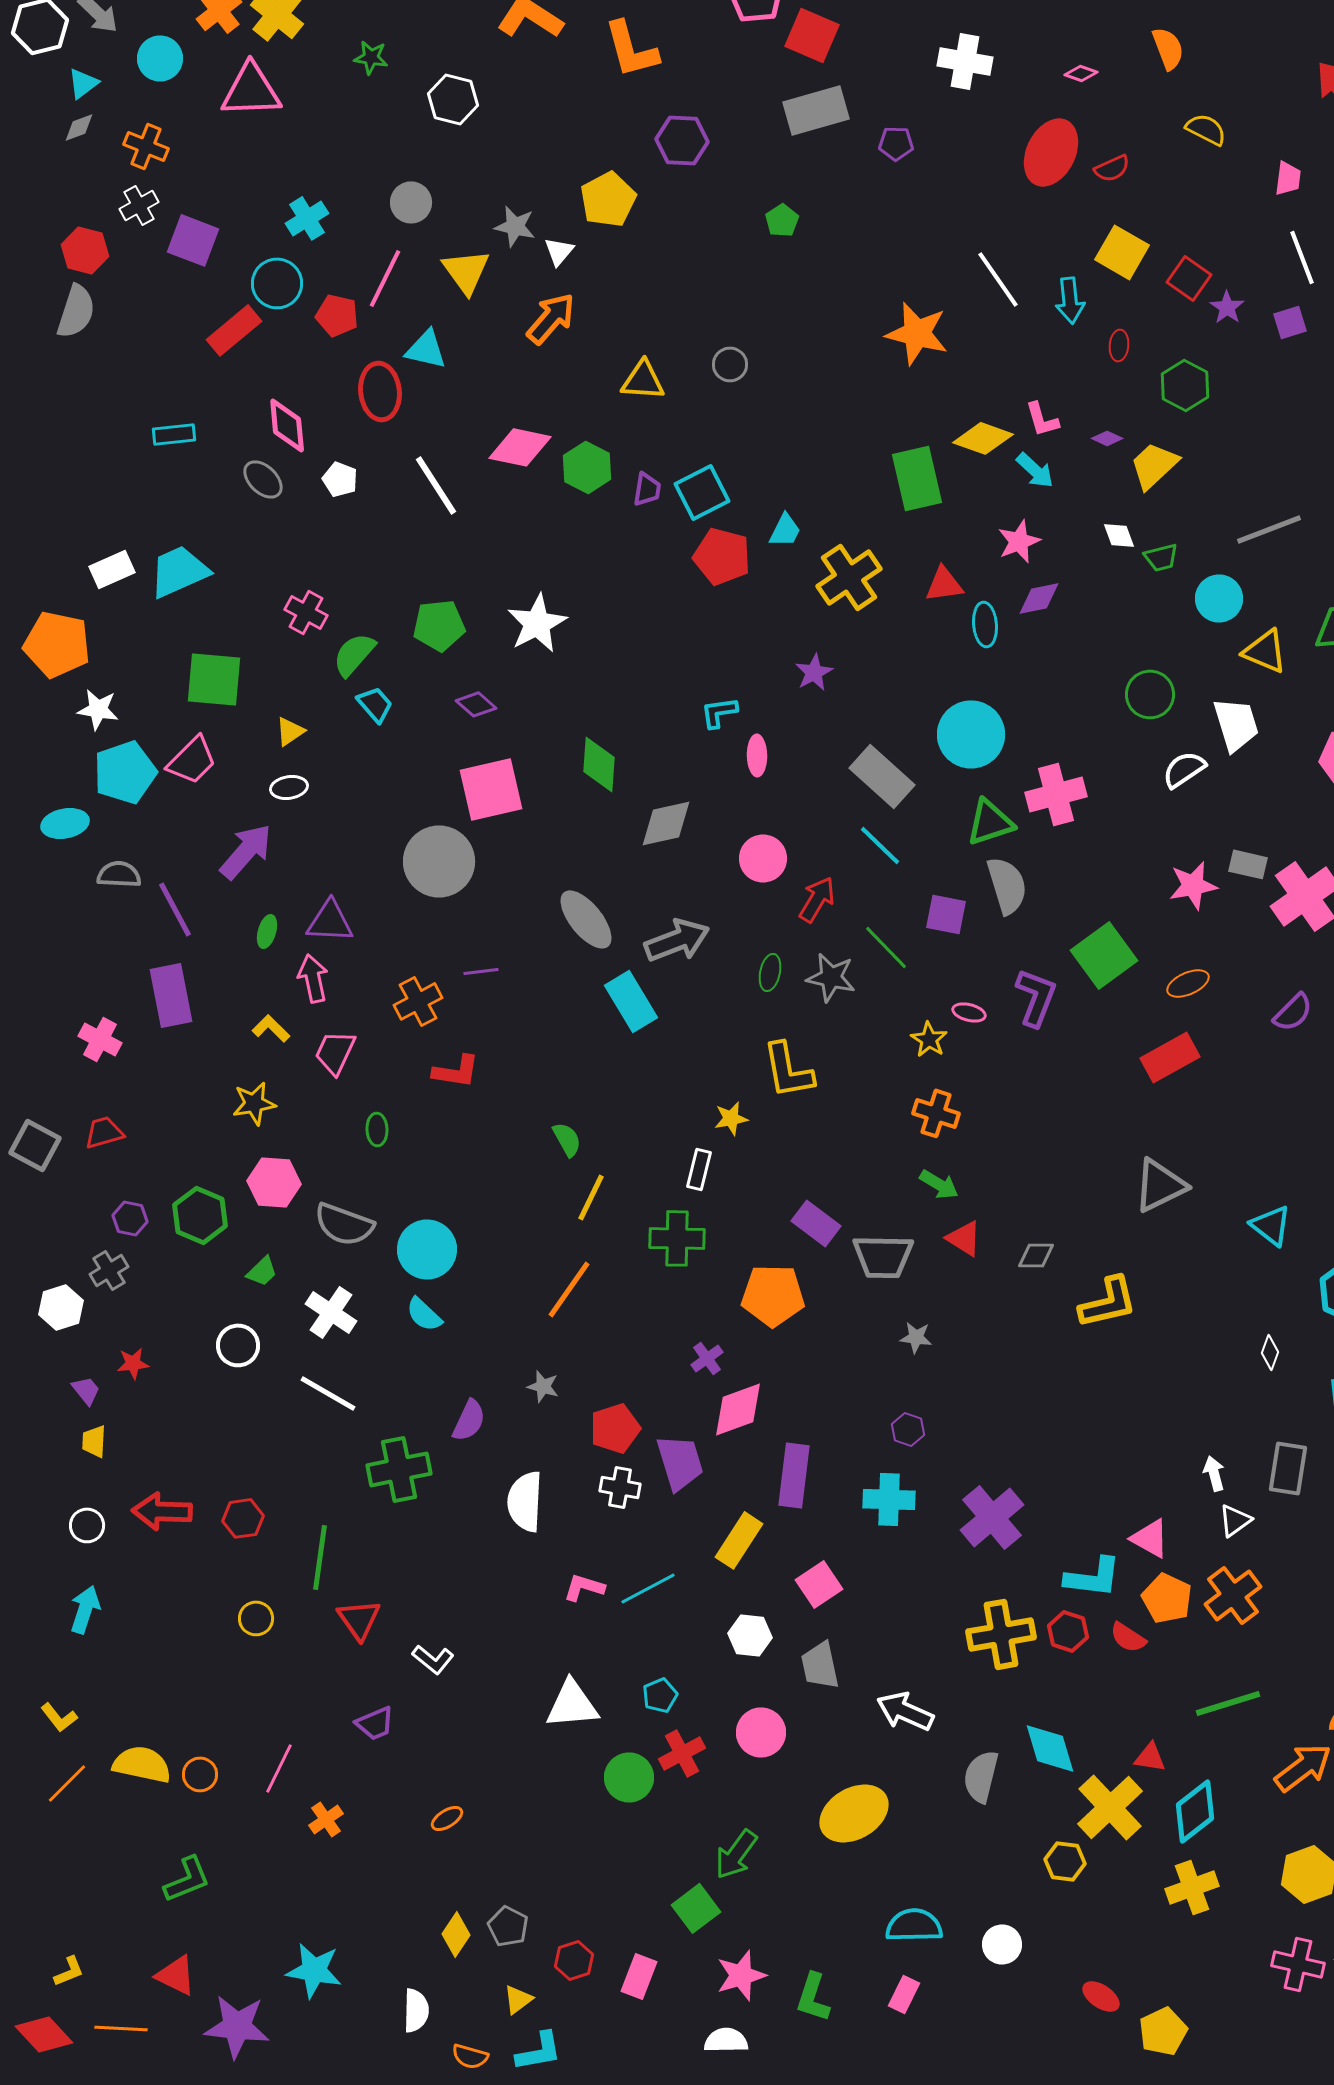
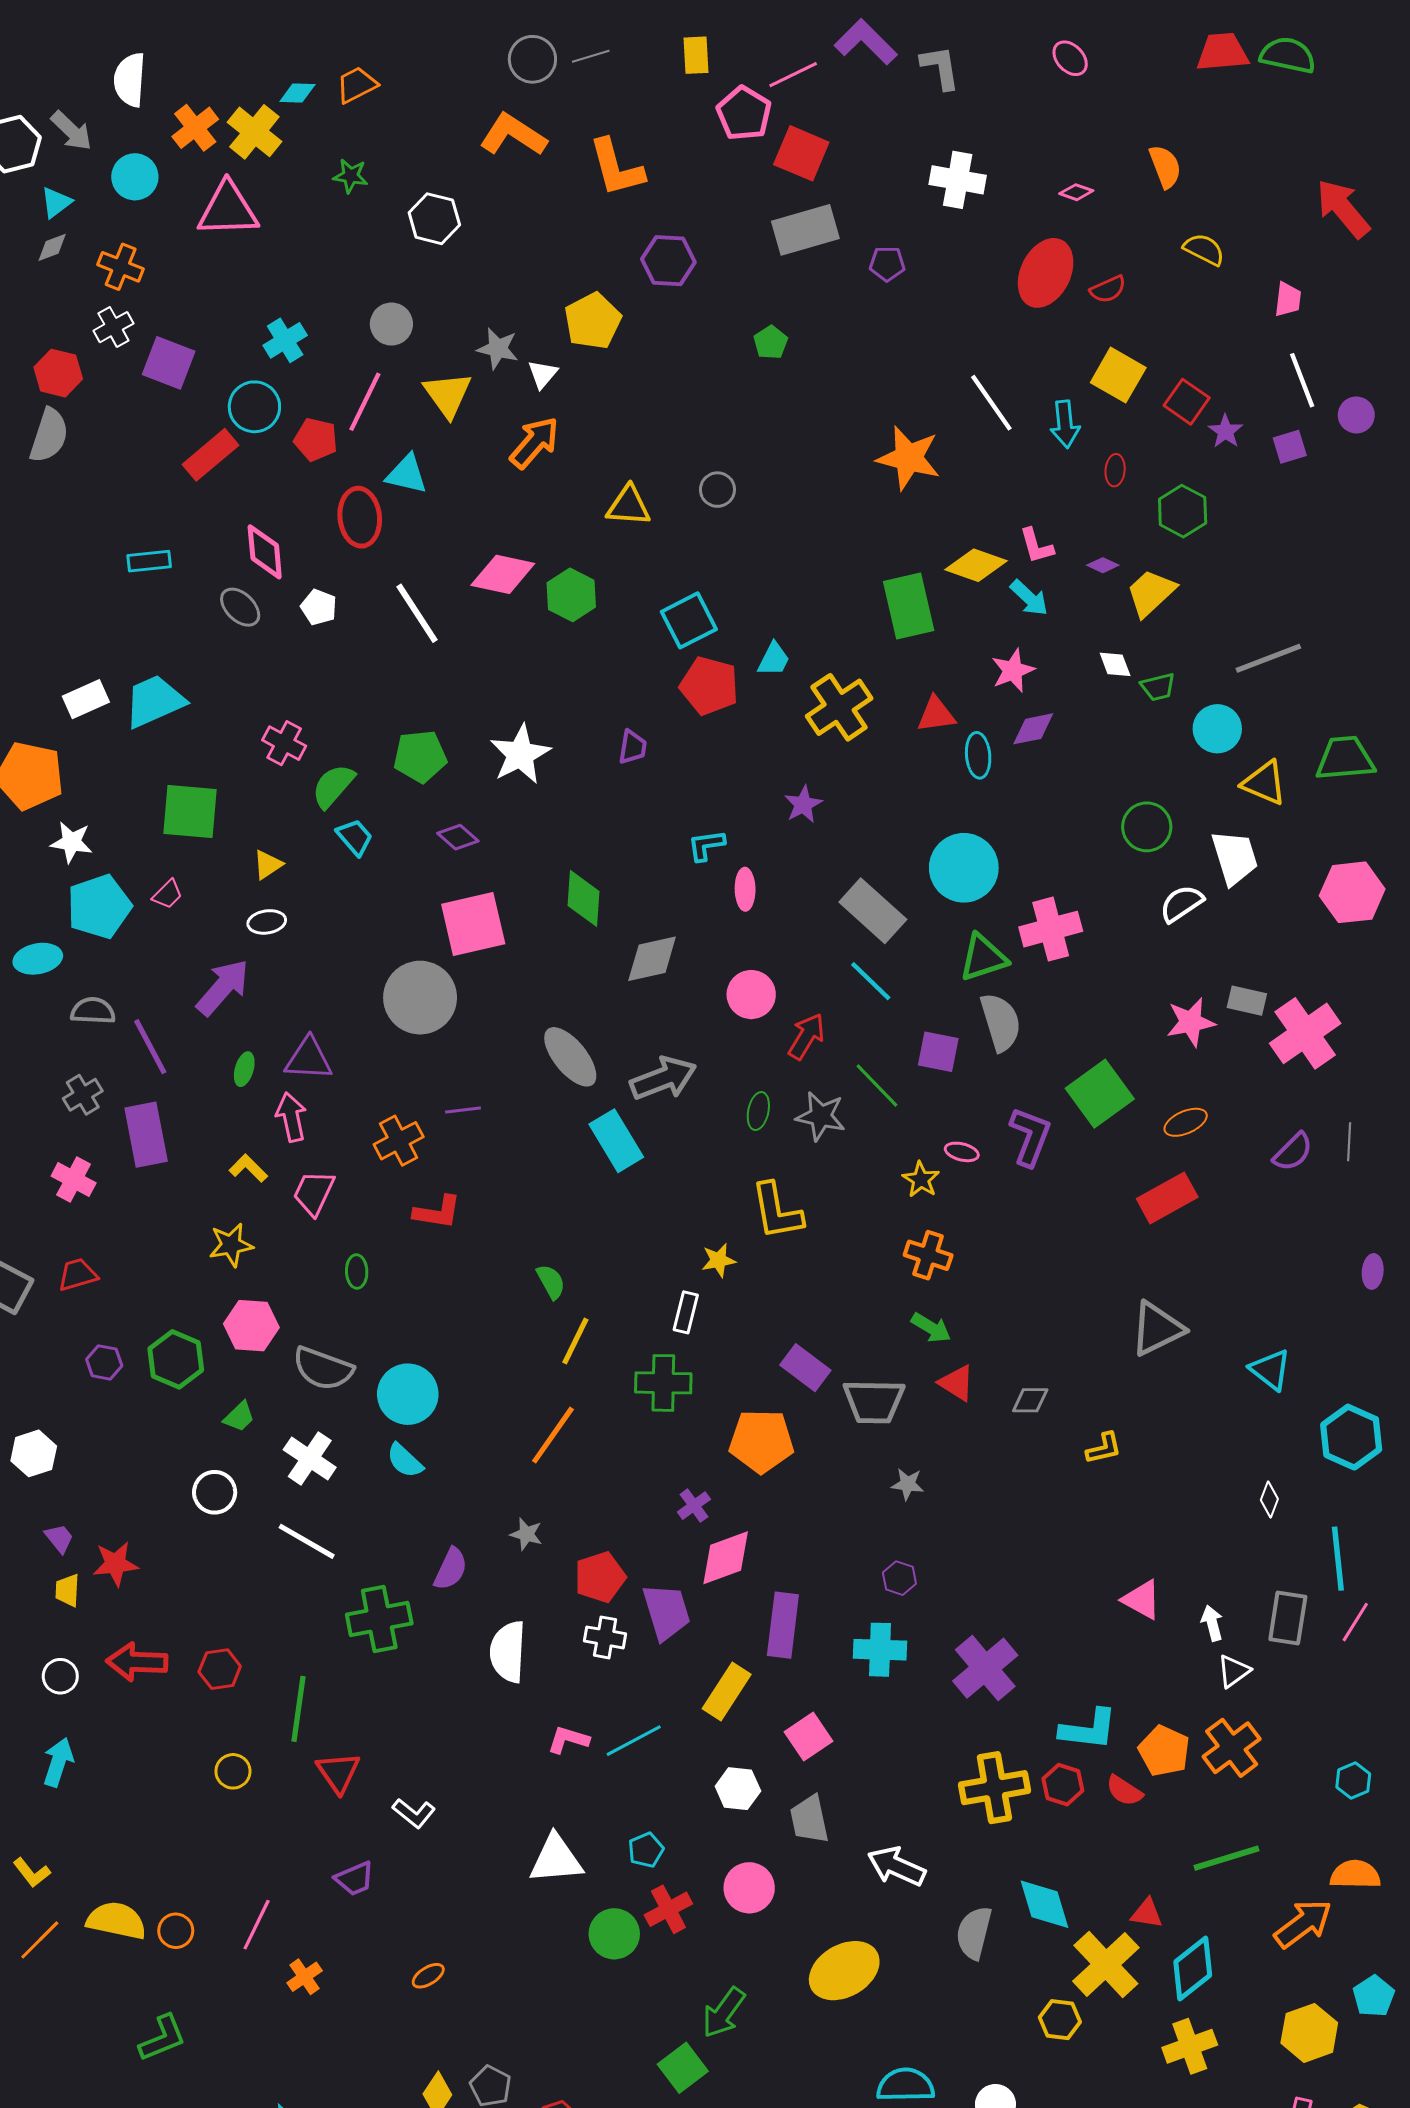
purple trapezoid: (647, 489) -> (633, 747), moved
pink trapezoid: (192, 760) -> (168, 894), size x0.6
gray cross: (109, 1270) -> (83, 1095), moved
yellow L-shape: (1108, 1302) -> (1104, 1448), size x0.6
red star: (133, 1363) -> (115, 1564), moved, size x1.4
pink triangle: (1150, 1538) -> (1142, 1600), moved

